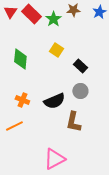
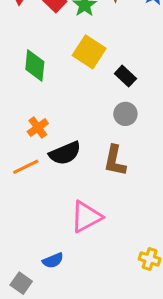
yellow square: (56, 50) -> (89, 52), size x1.5
orange cross: (22, 100) -> (38, 127), turned 32
black semicircle: (54, 101) -> (65, 153), moved

